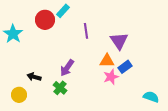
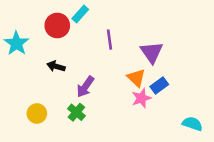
orange triangle: (107, 61) -> (136, 78), turned 42
black arrow: (34, 77) -> (56, 66), moved
yellow circle: (19, 95) -> (37, 114), moved

